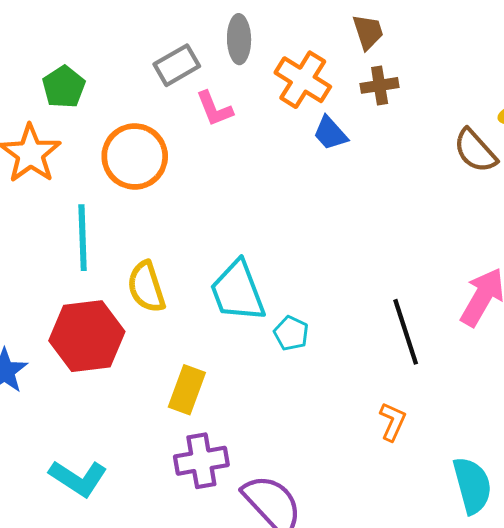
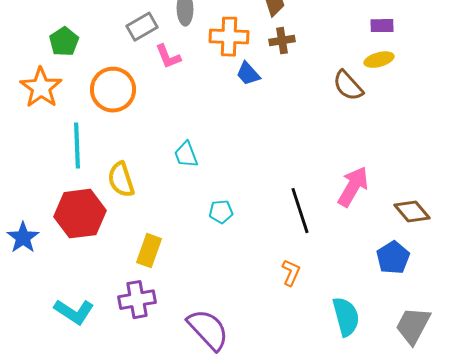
orange cross: (303, 80) -> (229, 37), turned -30
cyan trapezoid: (238, 291) -> (186, 155), moved, size x0.6
cyan pentagon: (291, 333) -> (221, 212), turned -30
purple cross: (201, 461) -> (137, 300), moved

